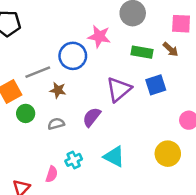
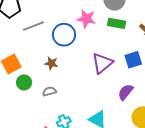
green rectangle: (142, 52) -> (117, 23), moved
gray line: (38, 72) -> (34, 26), moved
purple semicircle: (92, 117) -> (126, 92), moved

